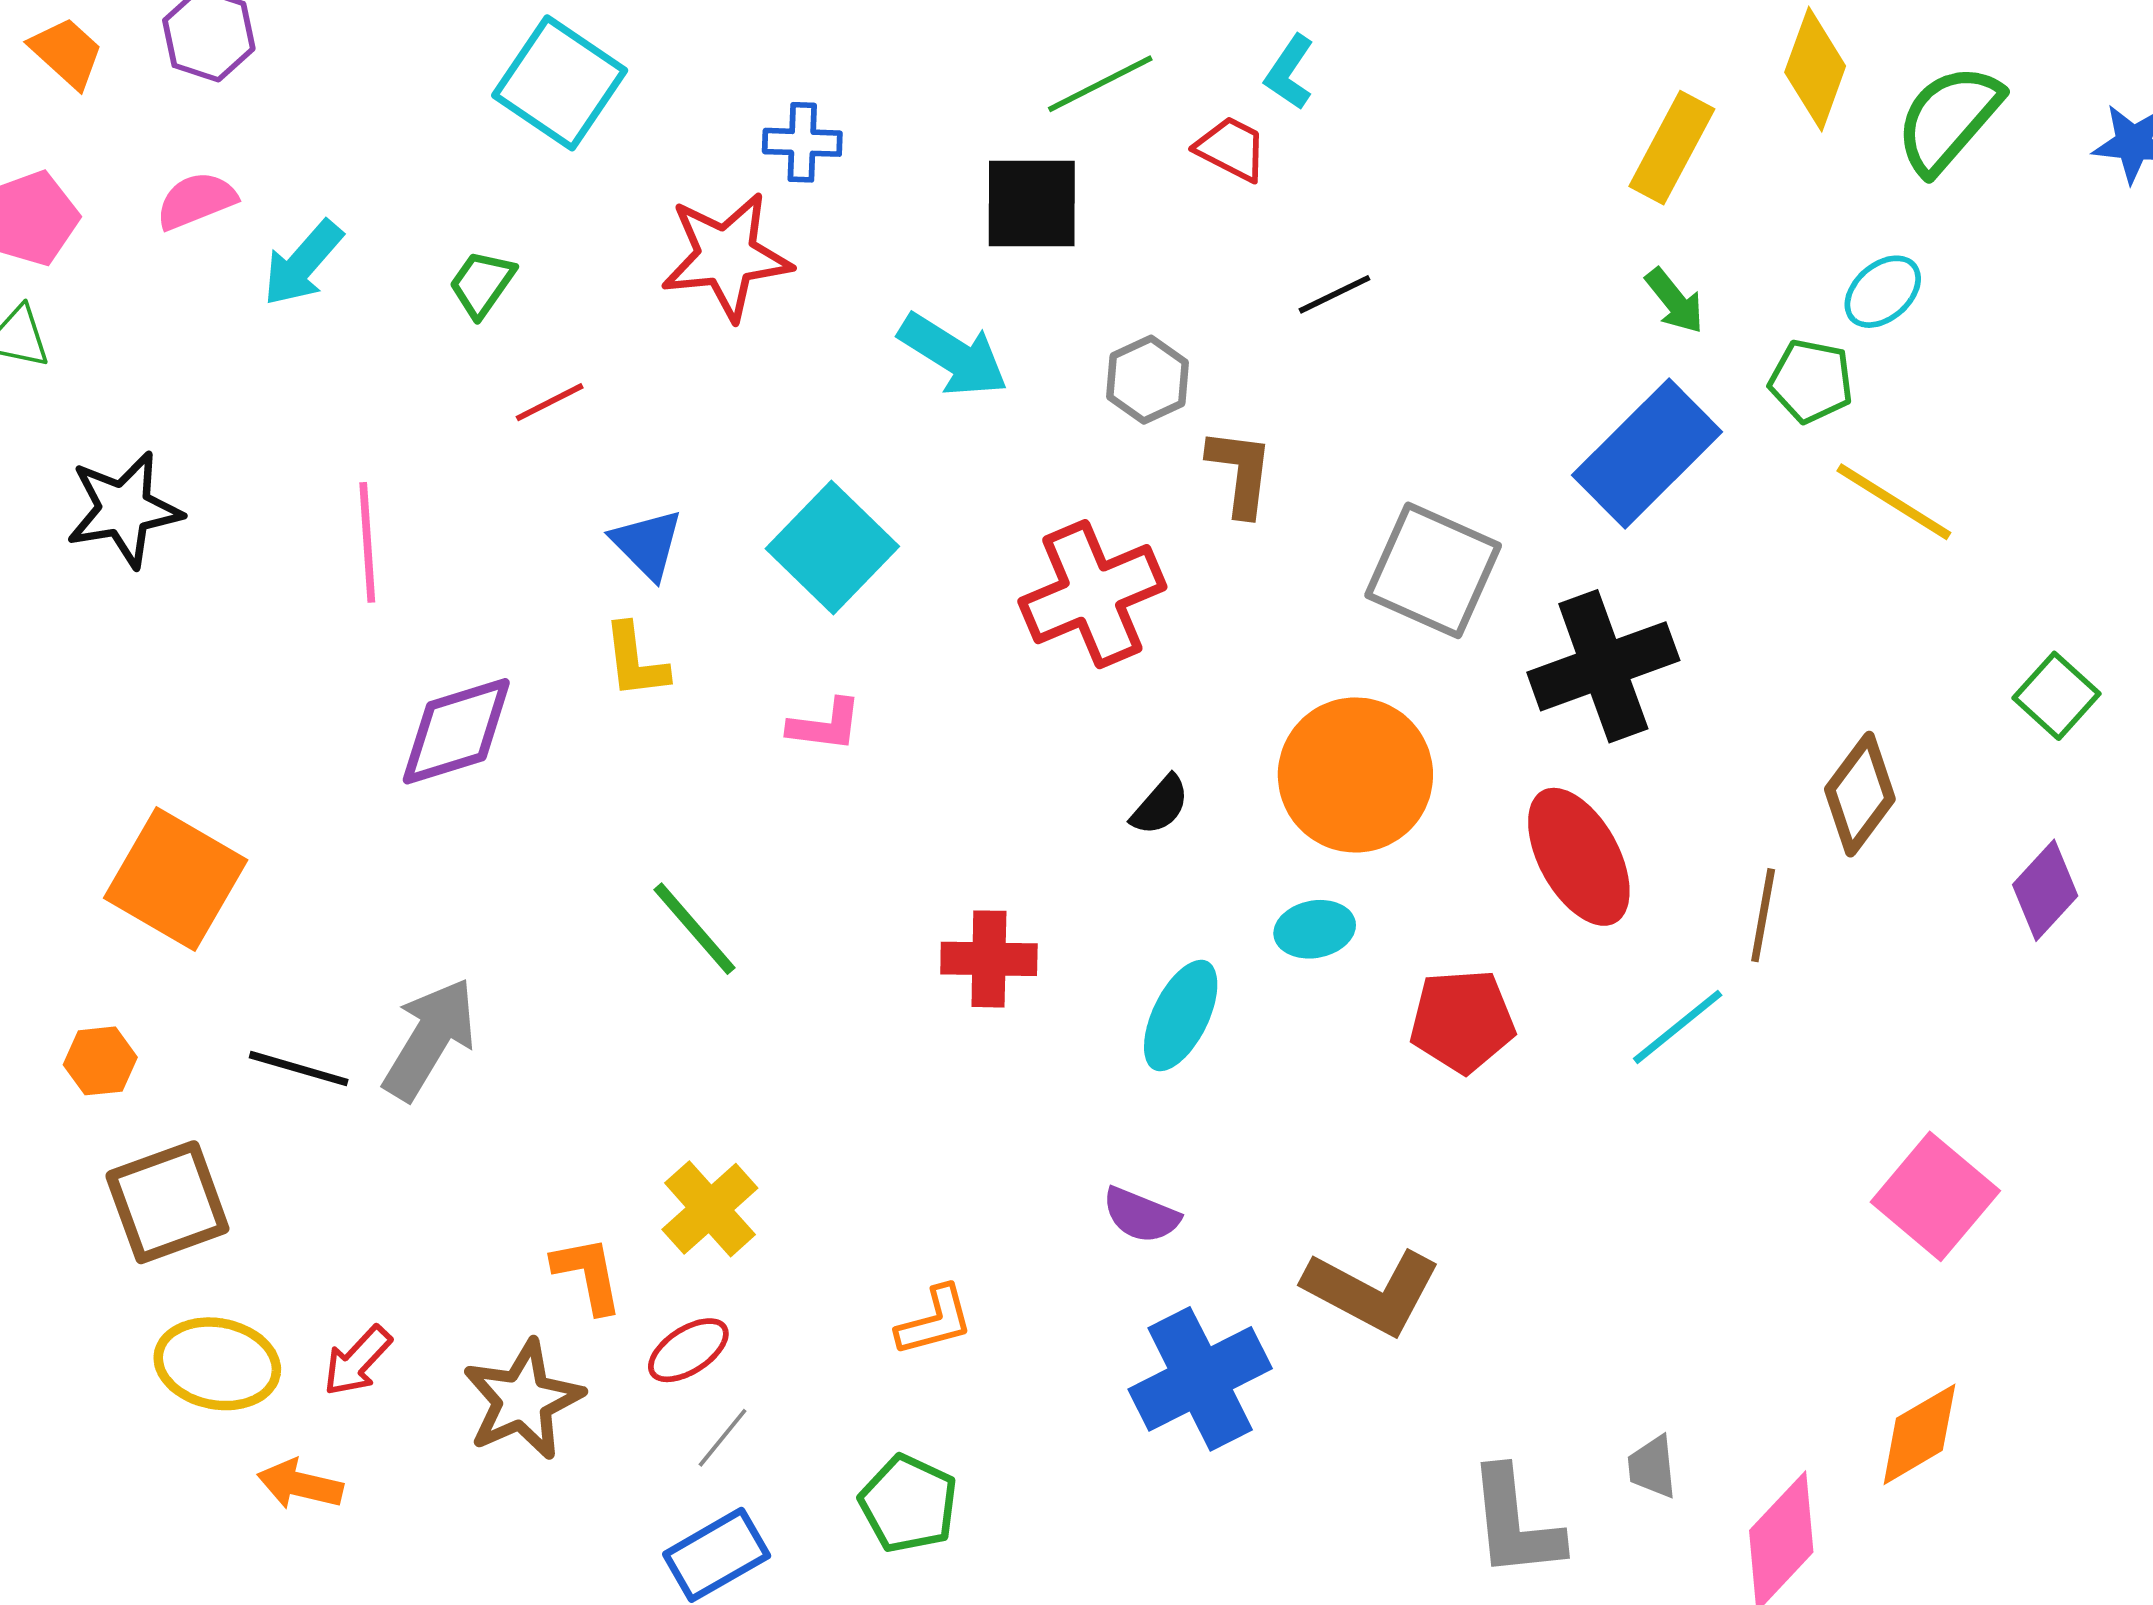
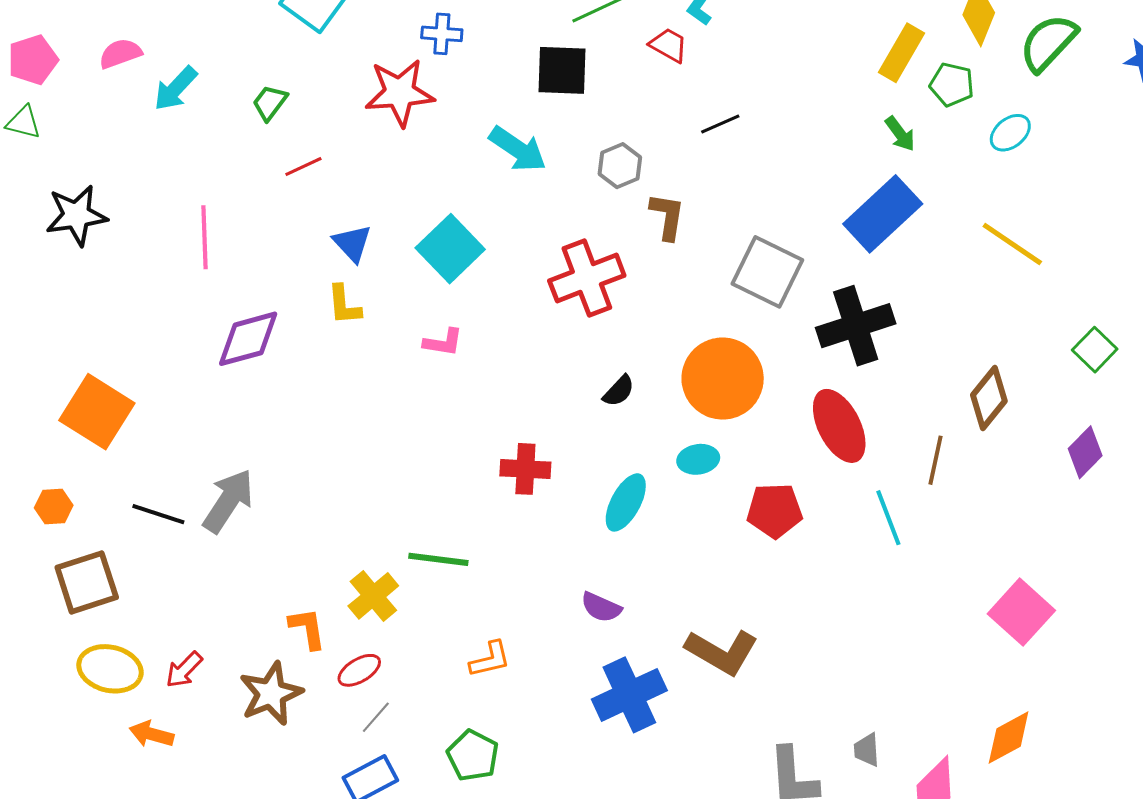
green pentagon: (1811, 381) -> (952, 84), moved
green line: (695, 929) -> (438, 559), moved, turned -44
cyan line: (1678, 1027) -> (888, 518), turned -74

